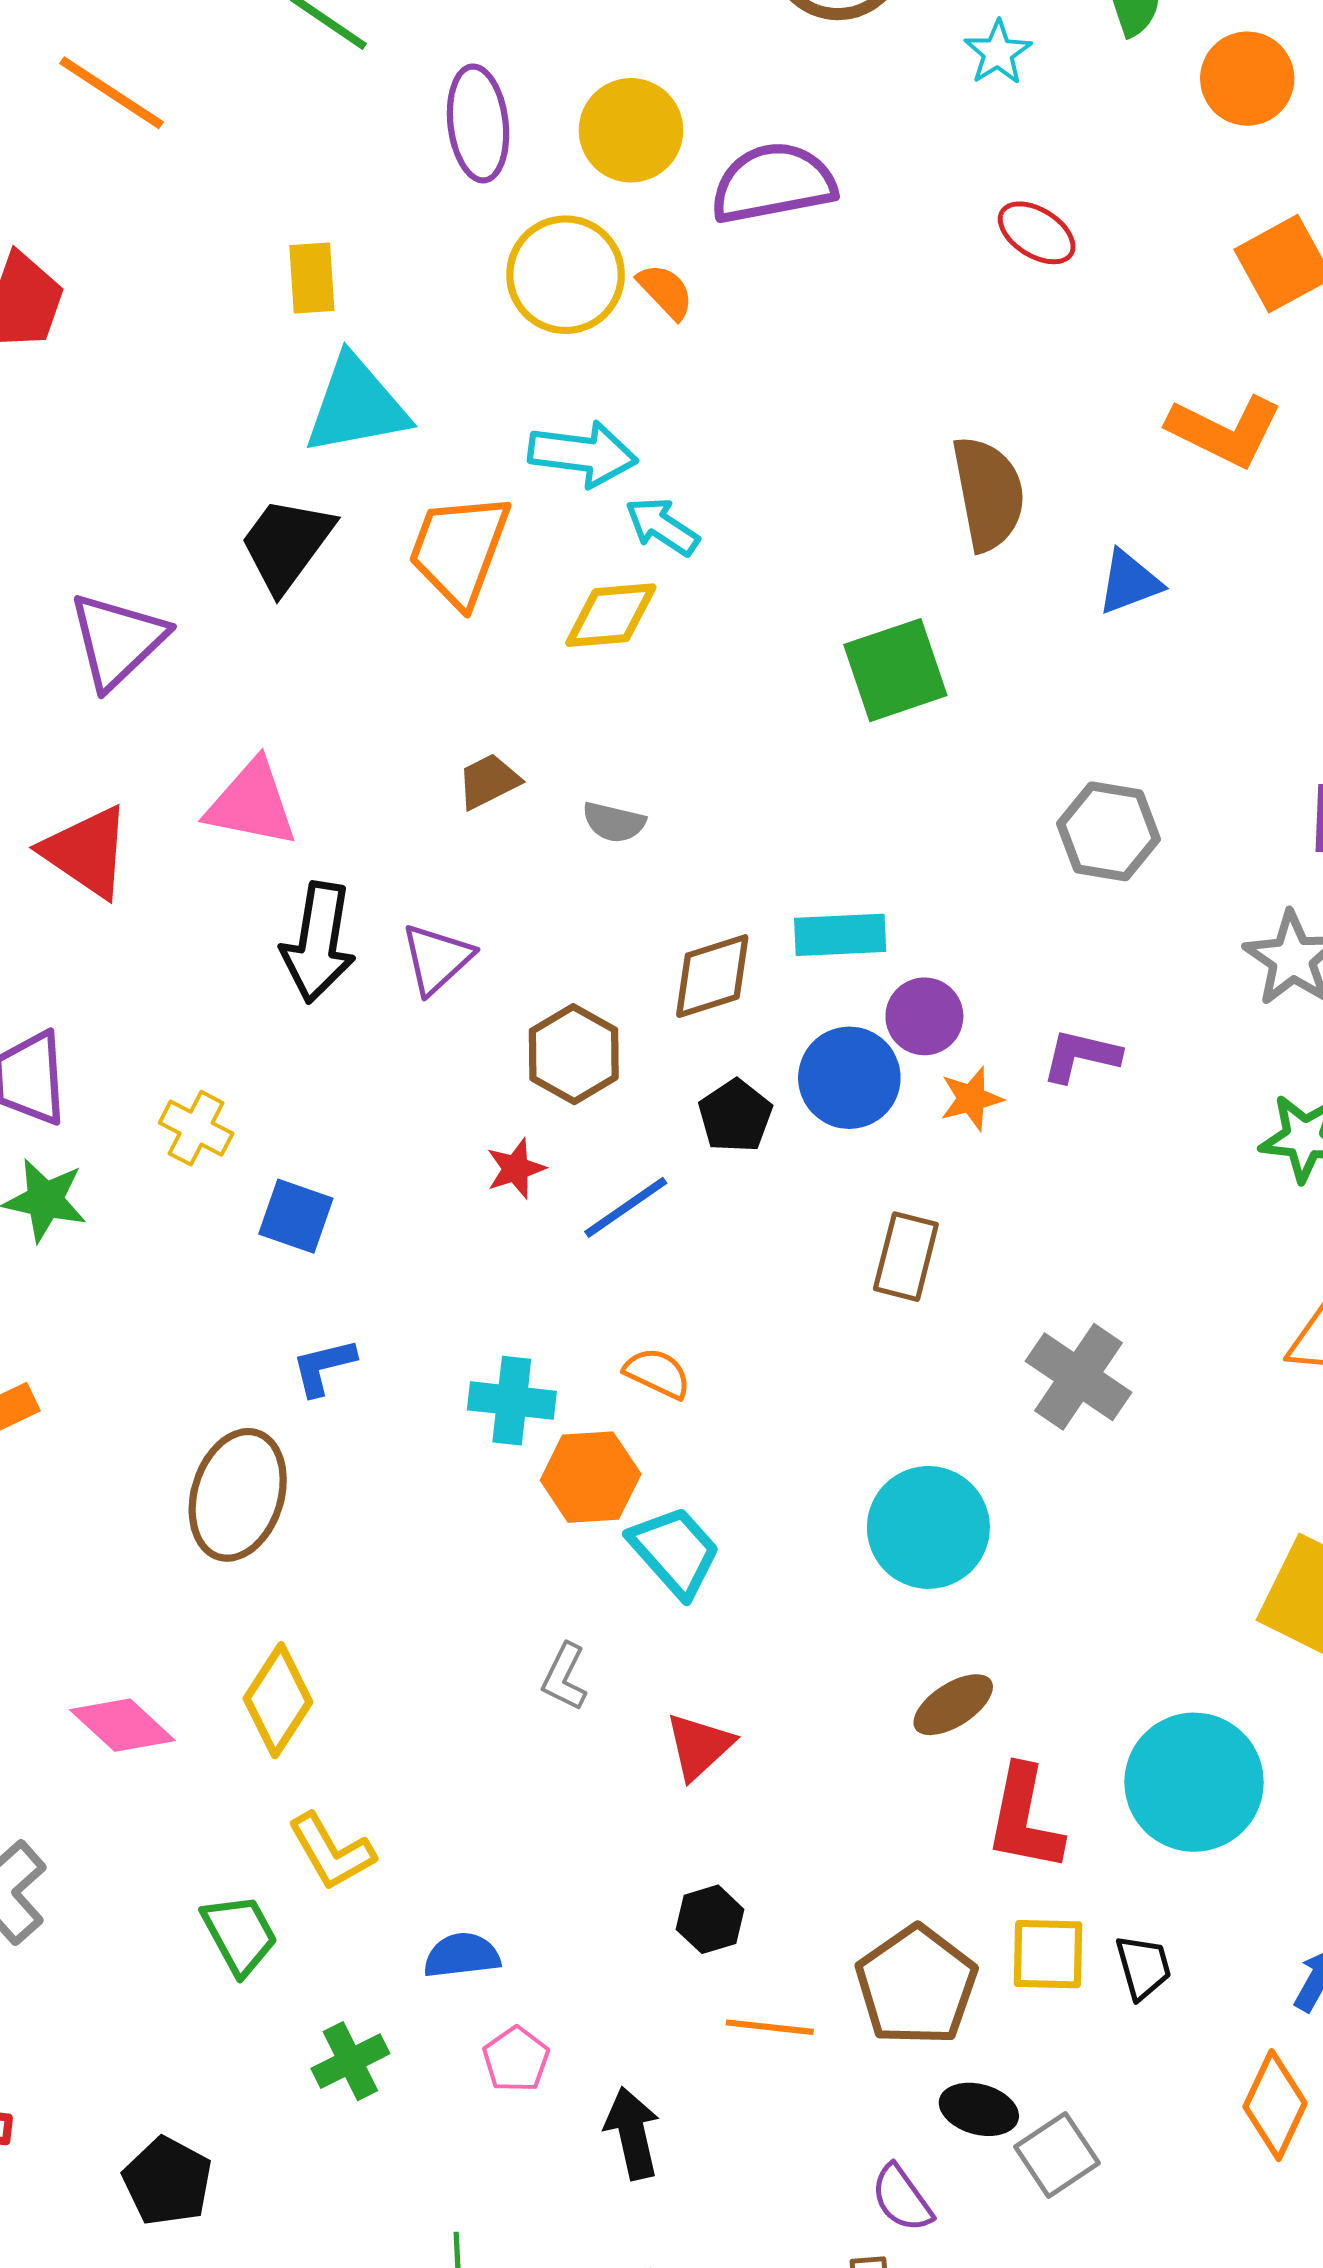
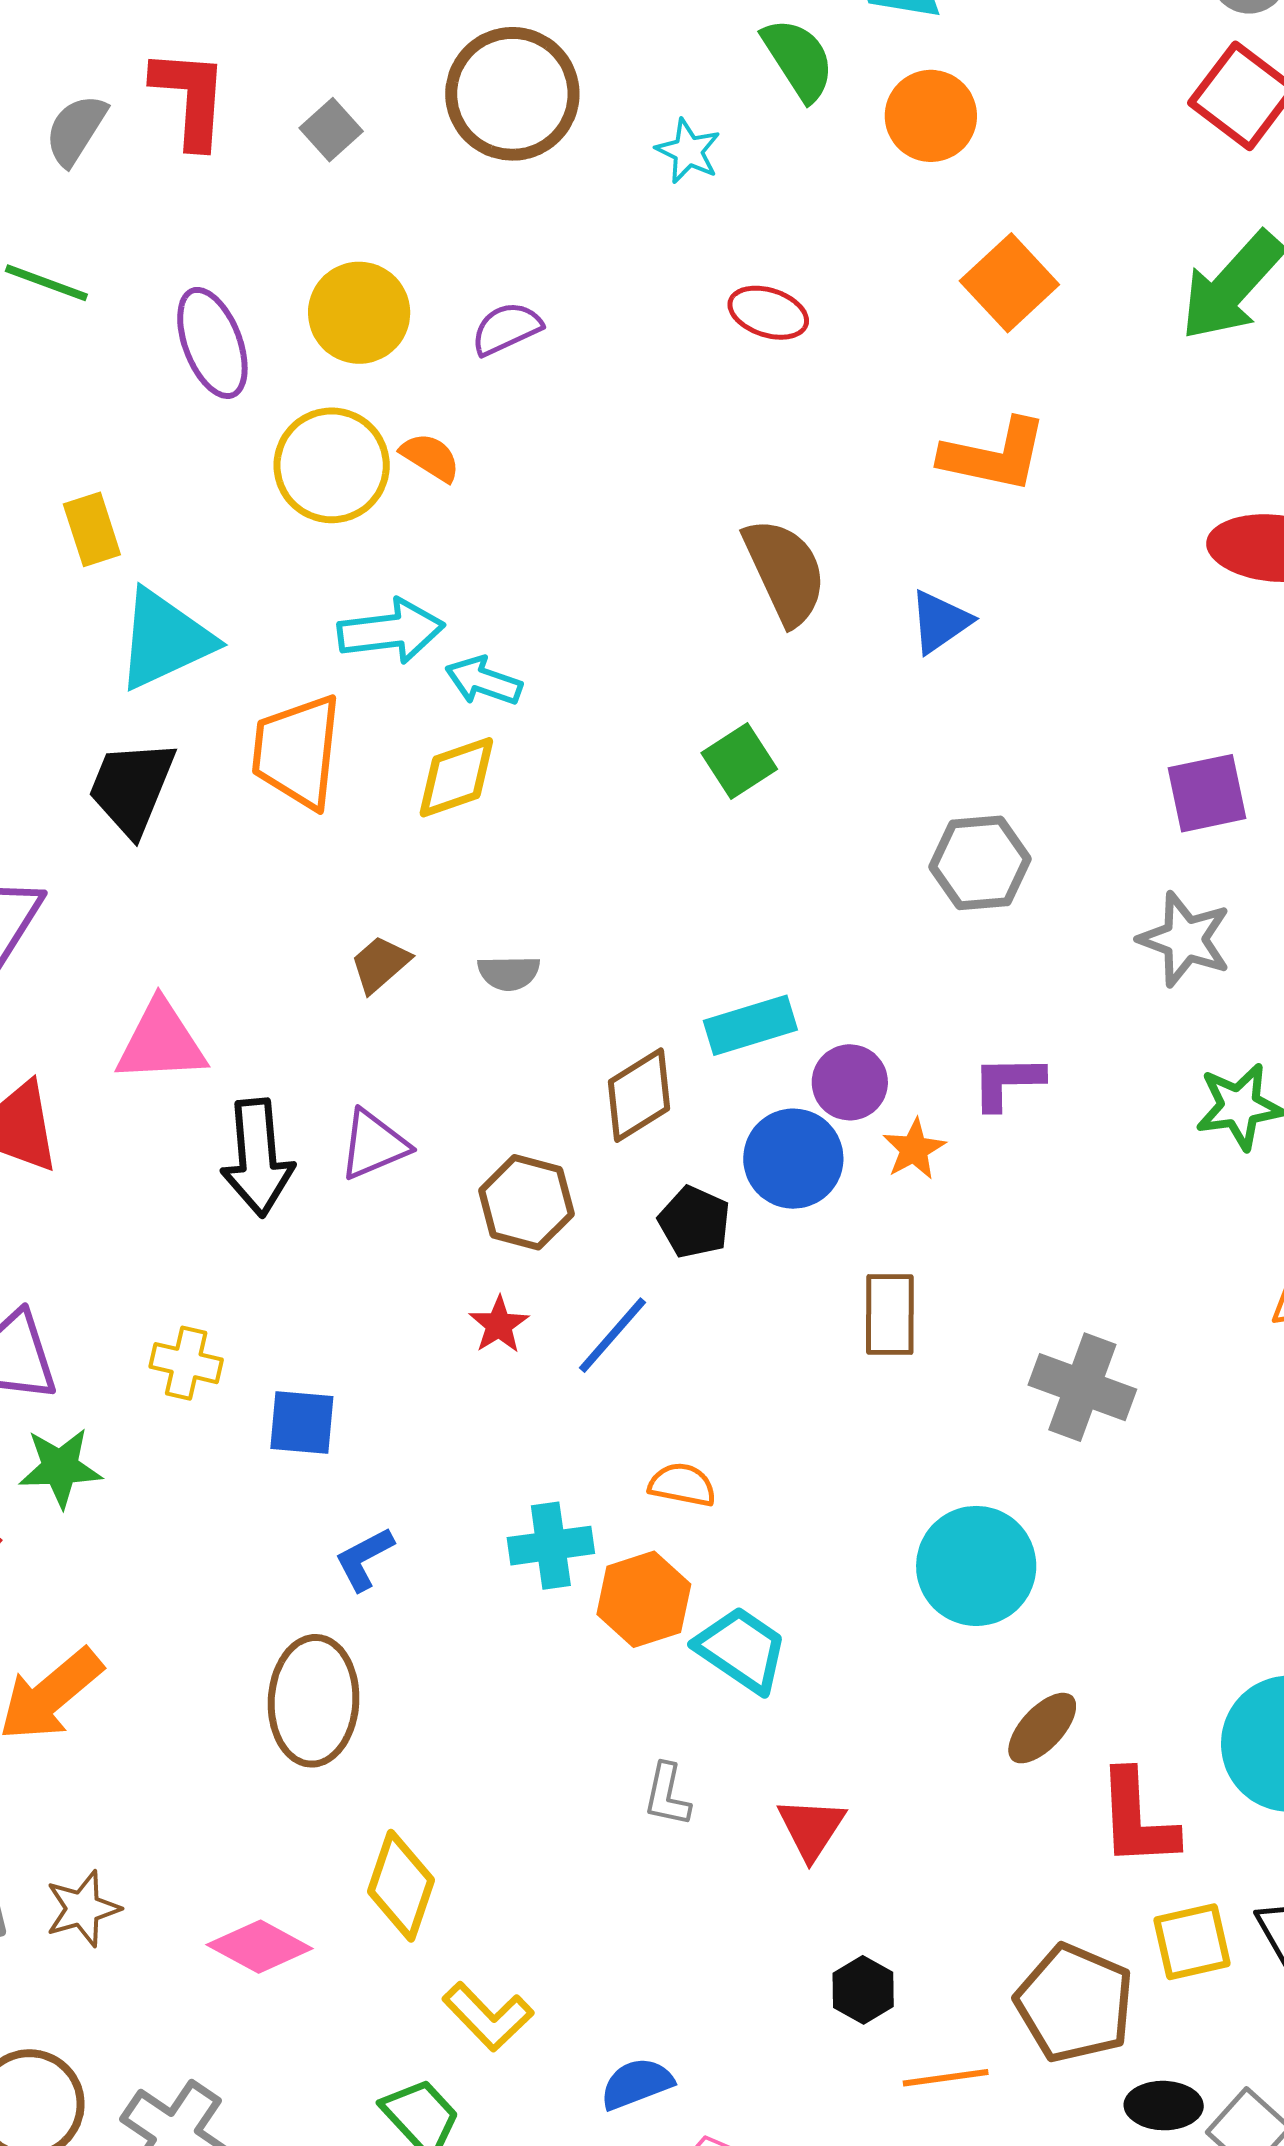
purple semicircle: (773, 183) -> (507, 329), size x0.6
green square: (895, 670) -> (739, 761), size x0.7
purple triangle: (437, 959) -> (374, 1145), turned 34

